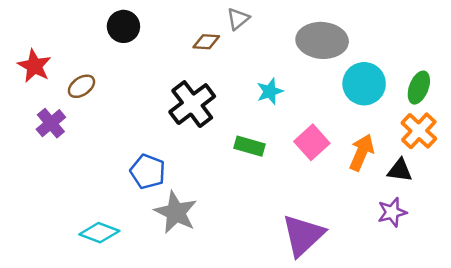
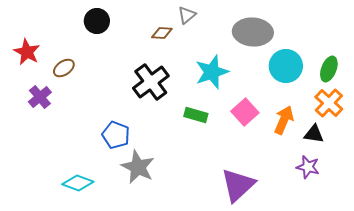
cyan star: (270, 91) -> (212, 72), size x1.6
purple star: (392, 212) -> (308, 167), turned 30

